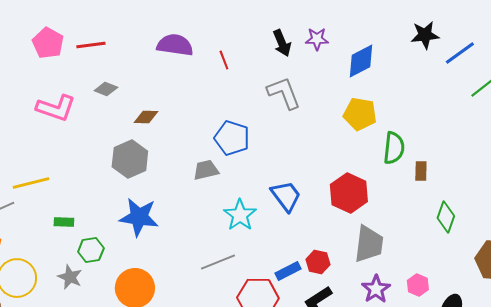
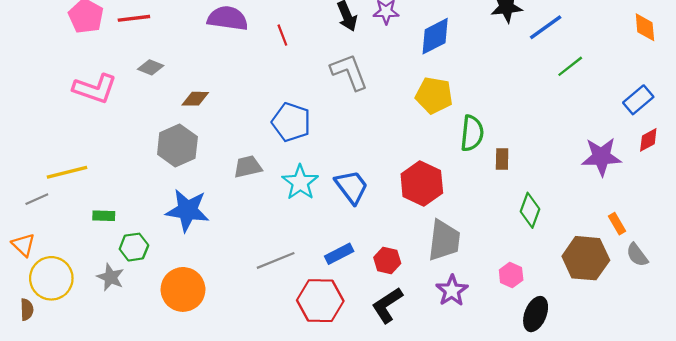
gray trapezoid: (206, 170) -> (248, 167), moved
cyan star: (240, 215) -> (300, 182), moved
blue rectangle: (288, 271) -> (339, 254), moved
pink hexagon: (418, 285) -> (511, 275), moved

